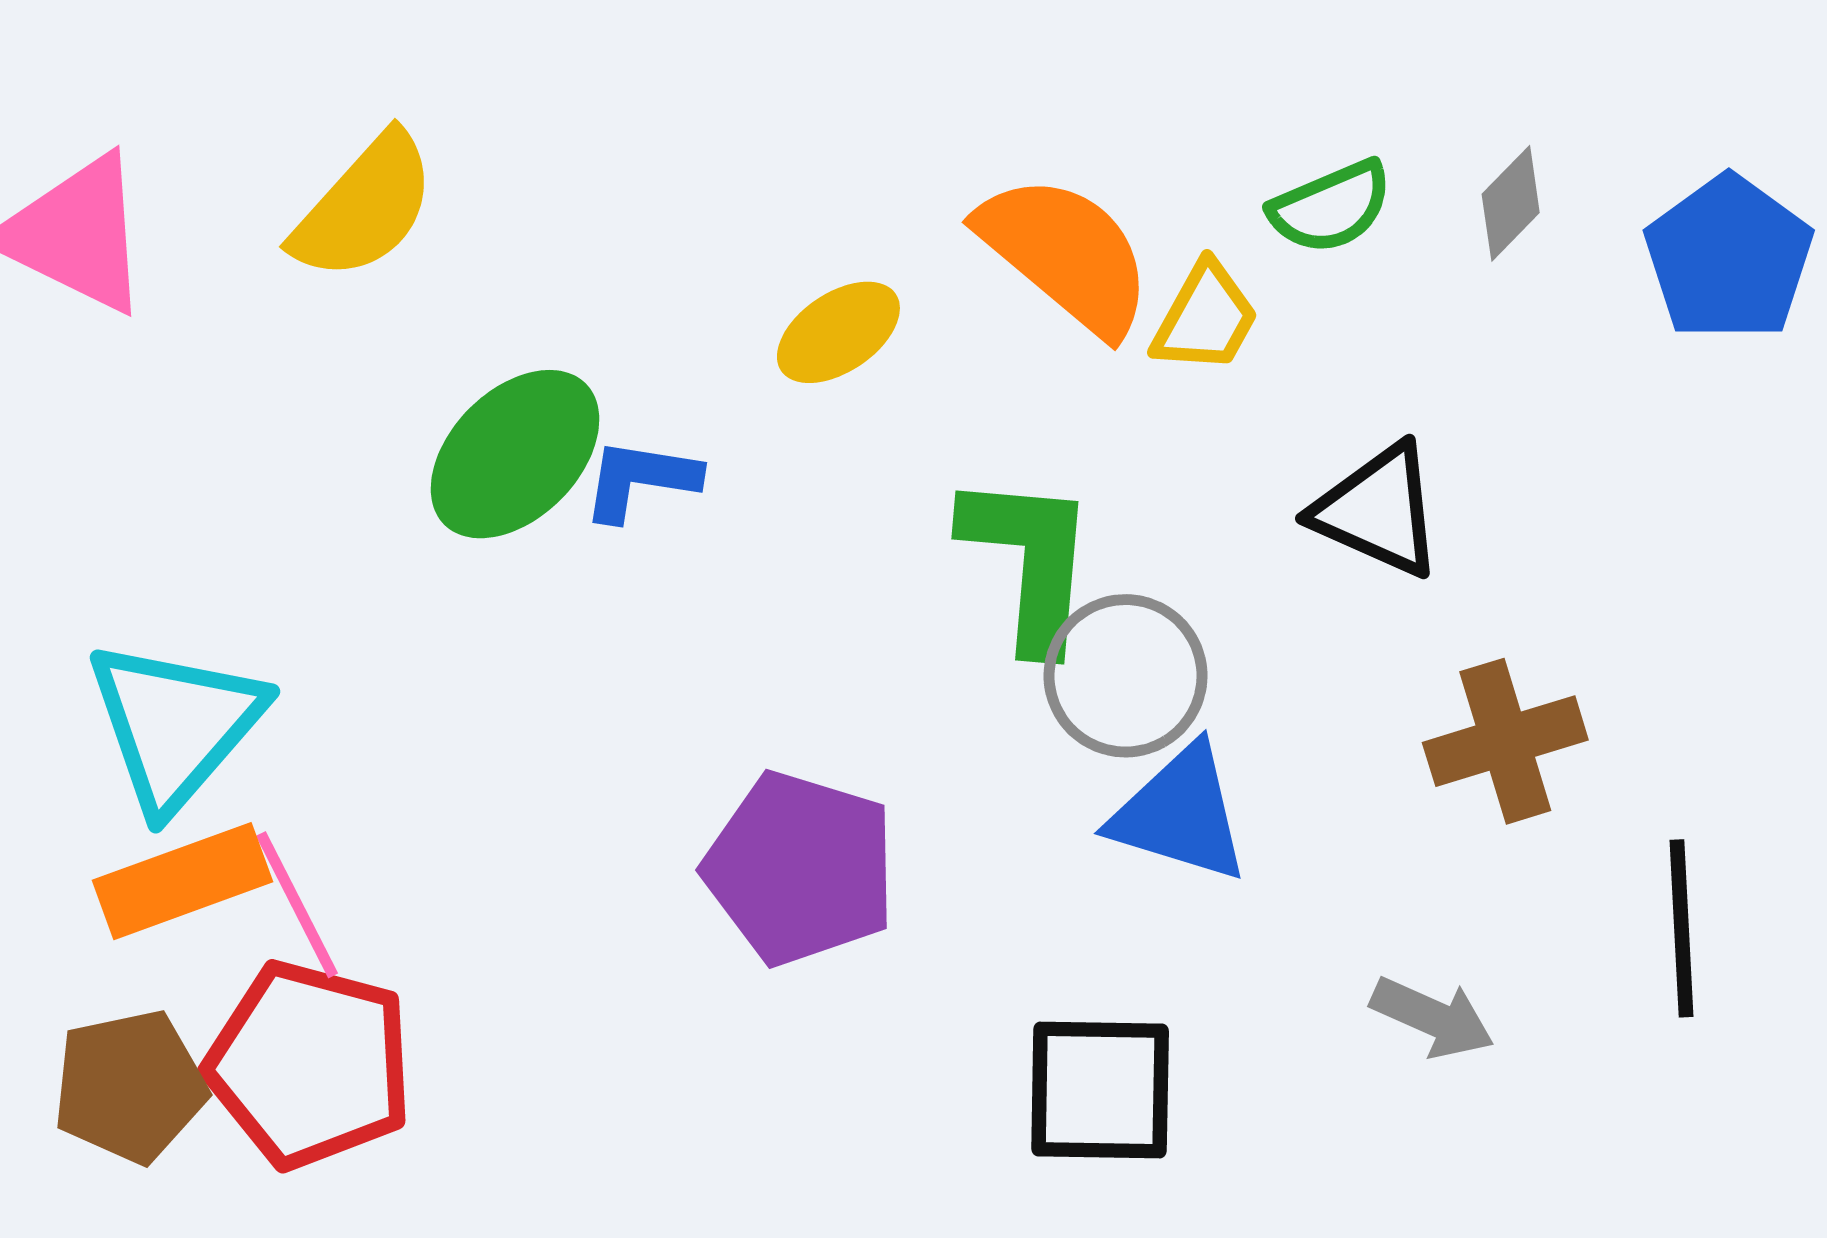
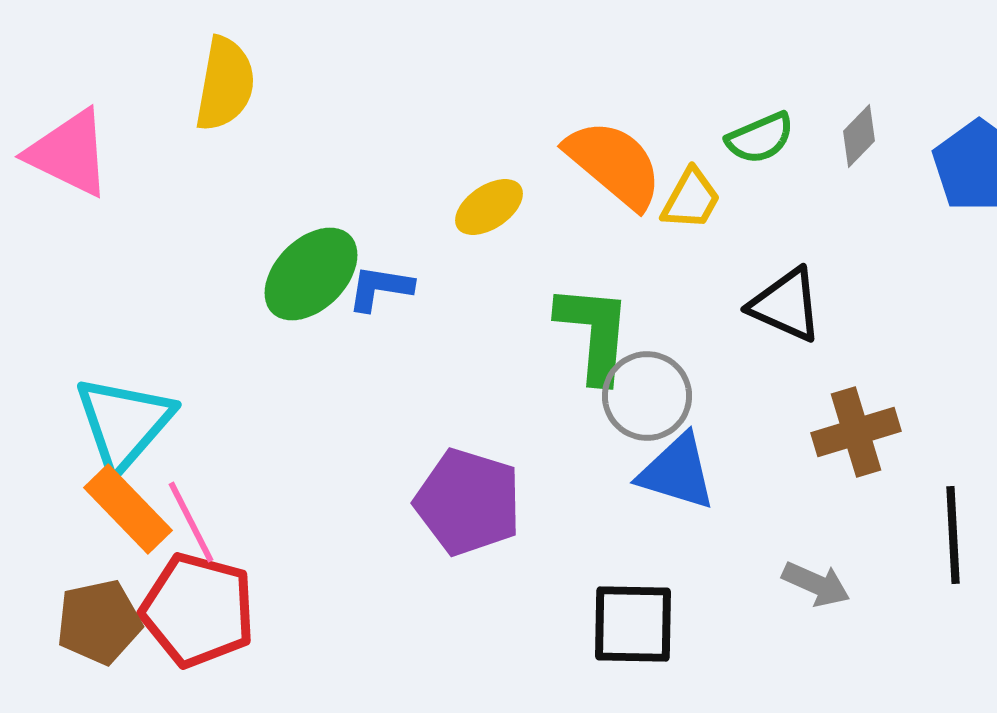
yellow semicircle: (364, 207) -> (225, 84), moved, turned -32
orange rectangle: (182, 881) -> (128, 509), turned 66

